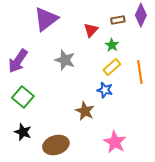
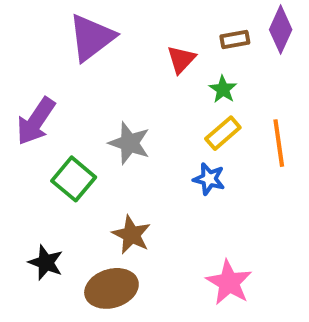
gray star: (65, 60) -> (129, 143), moved
green square: (23, 97) -> (74, 179), moved
brown star: (85, 111) -> (131, 235), moved

